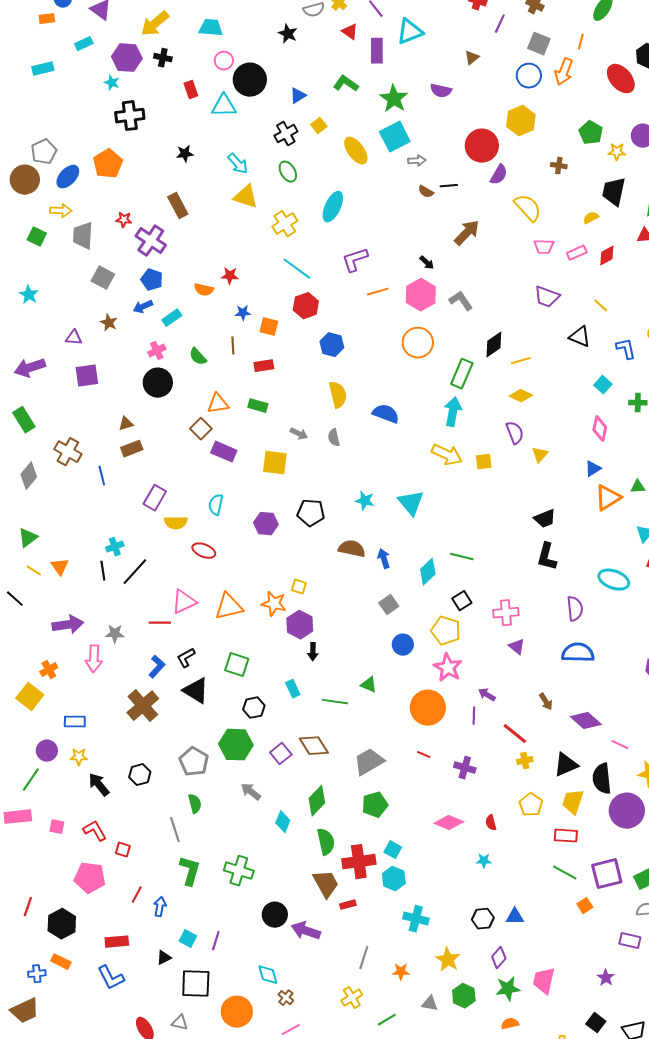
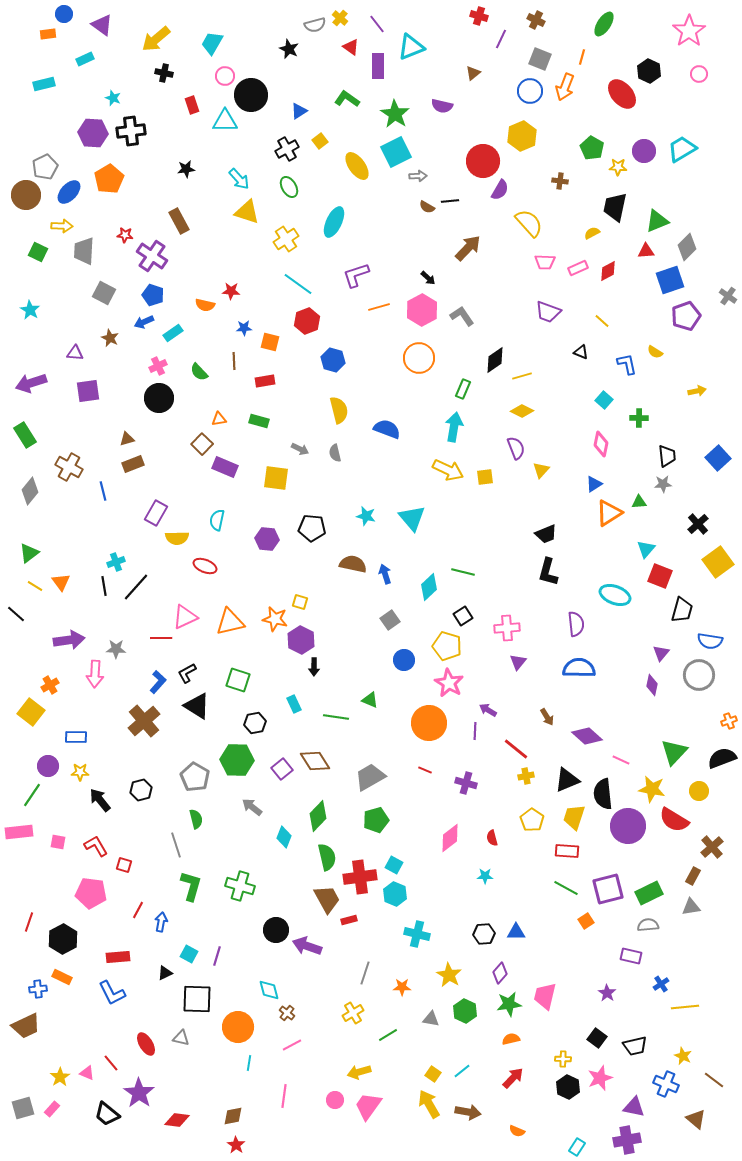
cyan trapezoid: (211, 28) -> (212, 43), turned -65
purple hexagon: (127, 58) -> (93, 133), moved
black triangle: (580, 337) -> (581, 352), size x0.7
green rectangle: (462, 374) -> (463, 389), size x0.7
orange triangle: (218, 404) -> (219, 419), size x0.7
purple triangle: (517, 647) -> (518, 662), turned 30
pink diamond: (449, 823) -> (450, 838), turned -60

